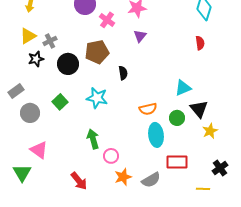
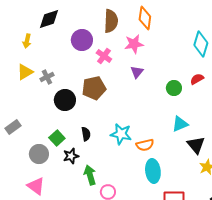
red semicircle: (200, 43) -> (197, 79), turned -112
black star: (36, 59) -> (71, 156), moved
black semicircle: (123, 73) -> (86, 134), moved
cyan star: (97, 98) -> (121, 134), moved
gray circle: (30, 113) -> (39, 154), moved
green circle: (177, 118) -> (174, 88), moved

